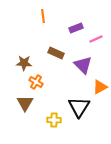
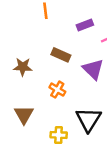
orange cross: (36, 82) -> (57, 90), moved

